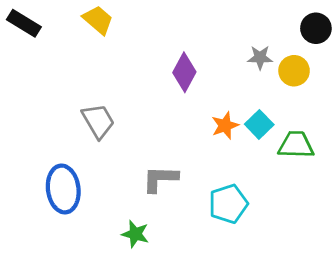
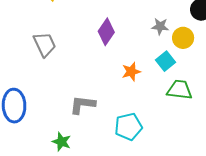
gray trapezoid: (98, 121) -> (45, 44), moved
cyan square: (259, 124) -> (166, 61), moved

